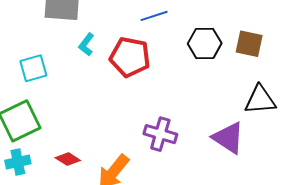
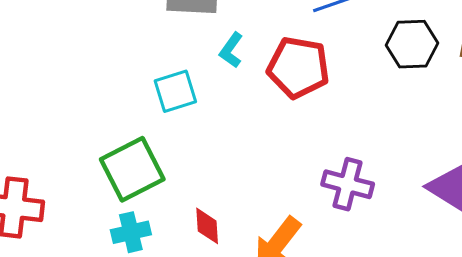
cyan square: (33, 68) -> (175, 91), moved
red diamond: (68, 159) -> (207, 226), turned 55

